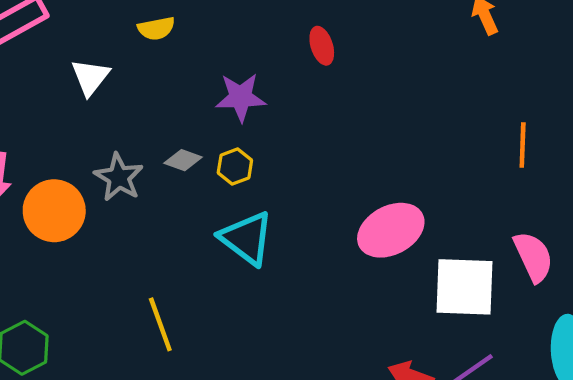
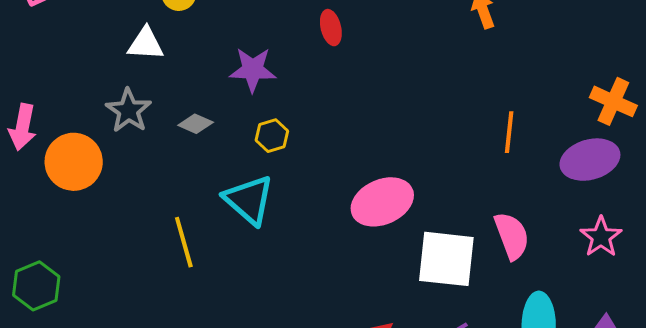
white triangle: (90, 77) -> (146, 44), moved, turned 51
yellow hexagon: (235, 167) -> (272, 136), moved
gray star: (119, 177) -> (129, 111), moved
yellow line: (160, 324) -> (184, 242), moved

